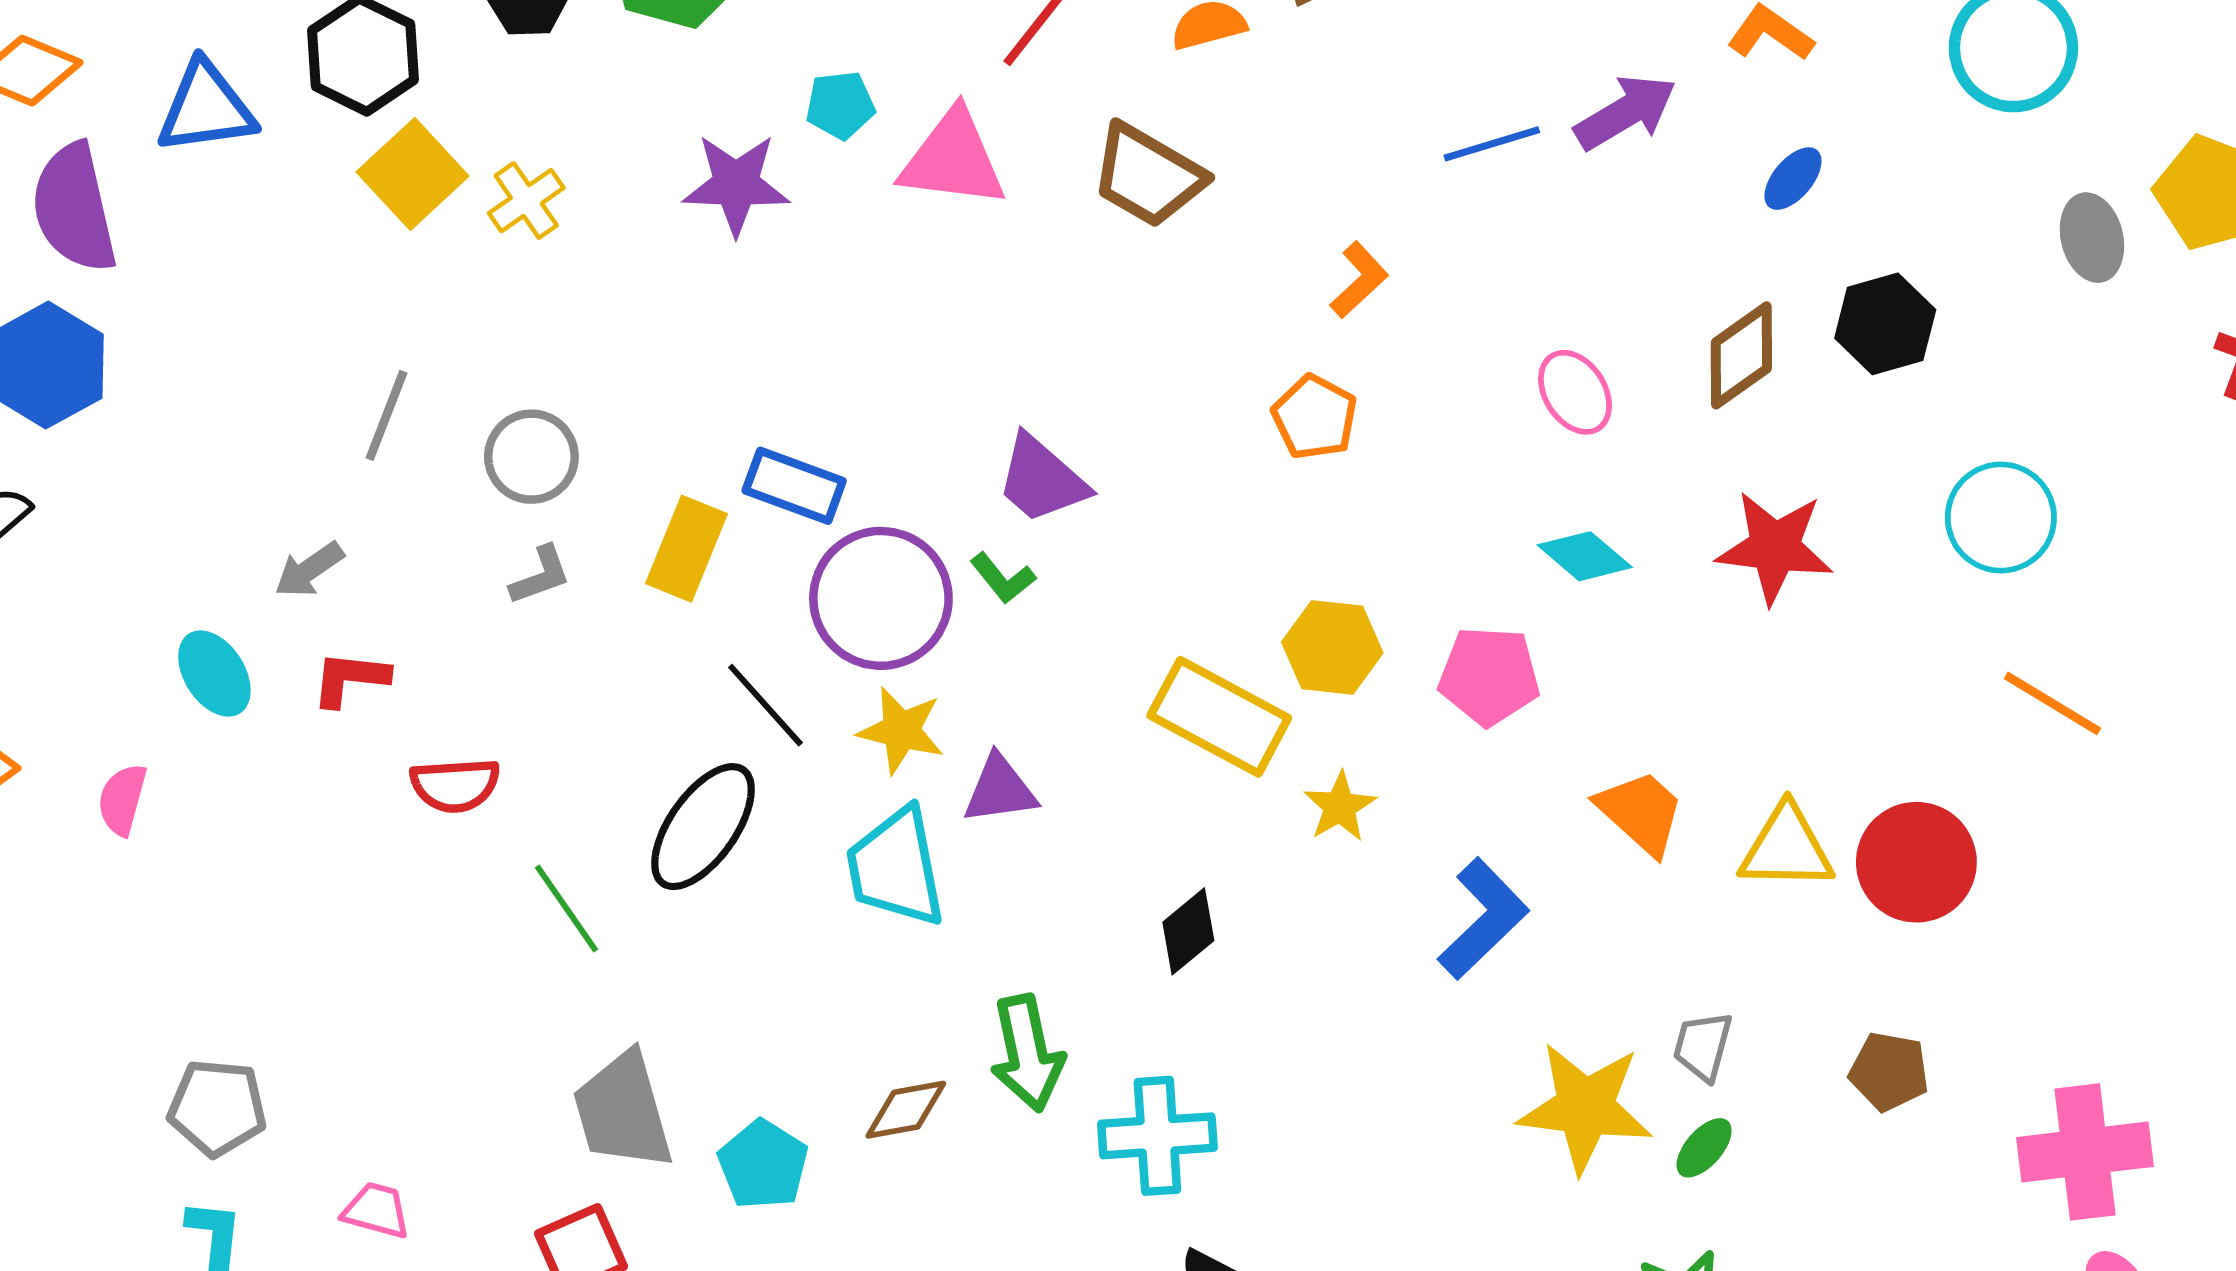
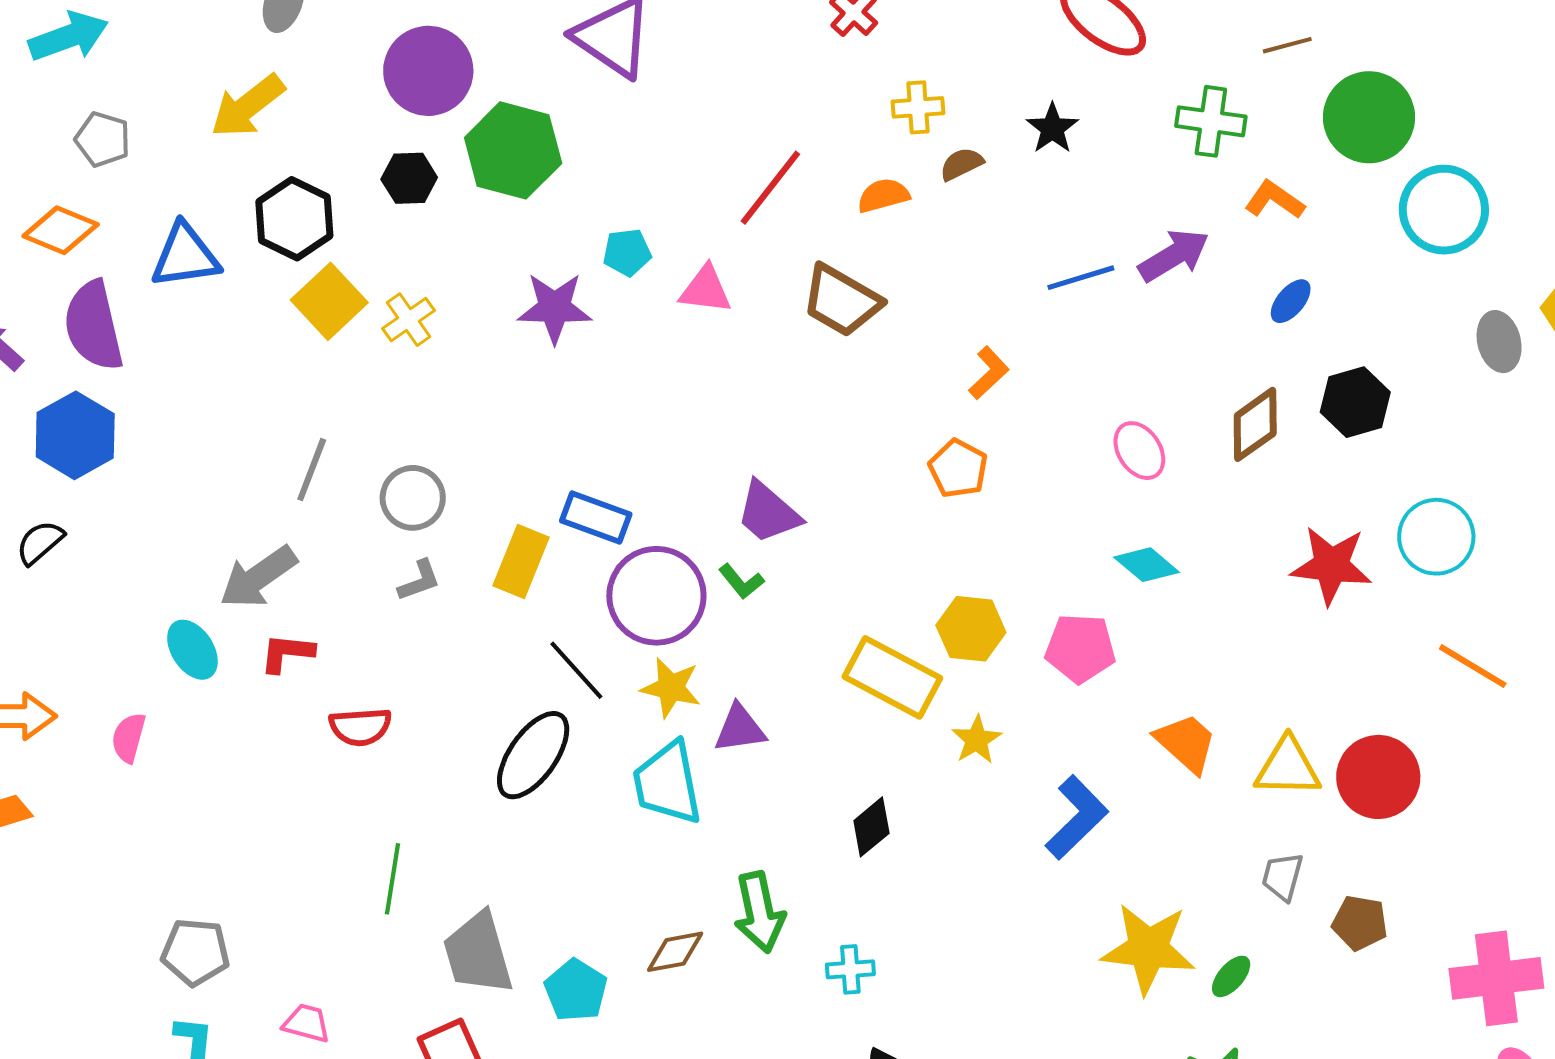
pink triangle: (953, 159) -> (706, 290), size x0.7
red star: (1775, 547) -> (1331, 565), moved
gray arrow: (309, 570) -> (258, 577), size x1.6
green line: (566, 908) -> (393, 879), moved, turned 44
gray trapezoid: (1703, 1046) -> (1282, 877), moved
cyan cross: (1157, 1136) -> (850, 969), size x0.6

